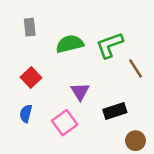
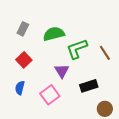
gray rectangle: (30, 27) -> (23, 29), moved, turned 32
green L-shape: (110, 45) -> (77, 49), moved

